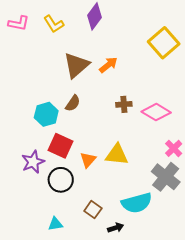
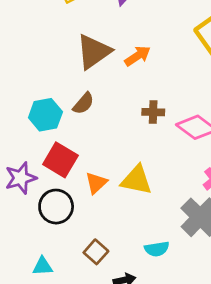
cyan semicircle: (137, 203) -> (157, 249), size x0.6

